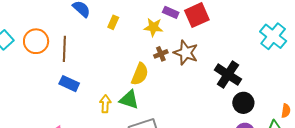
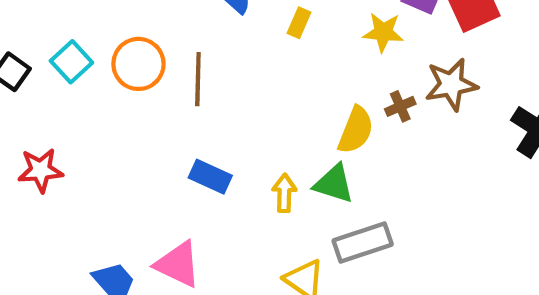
brown star: (186, 53) -> (451, 84), turned -30
brown cross: (161, 54) -> (400, 106), moved
blue rectangle: (69, 84) -> (210, 177), moved

